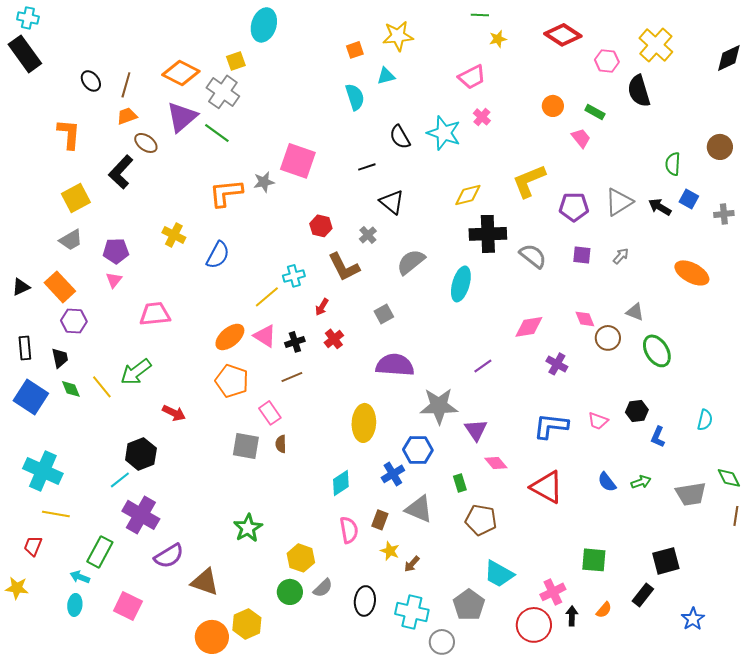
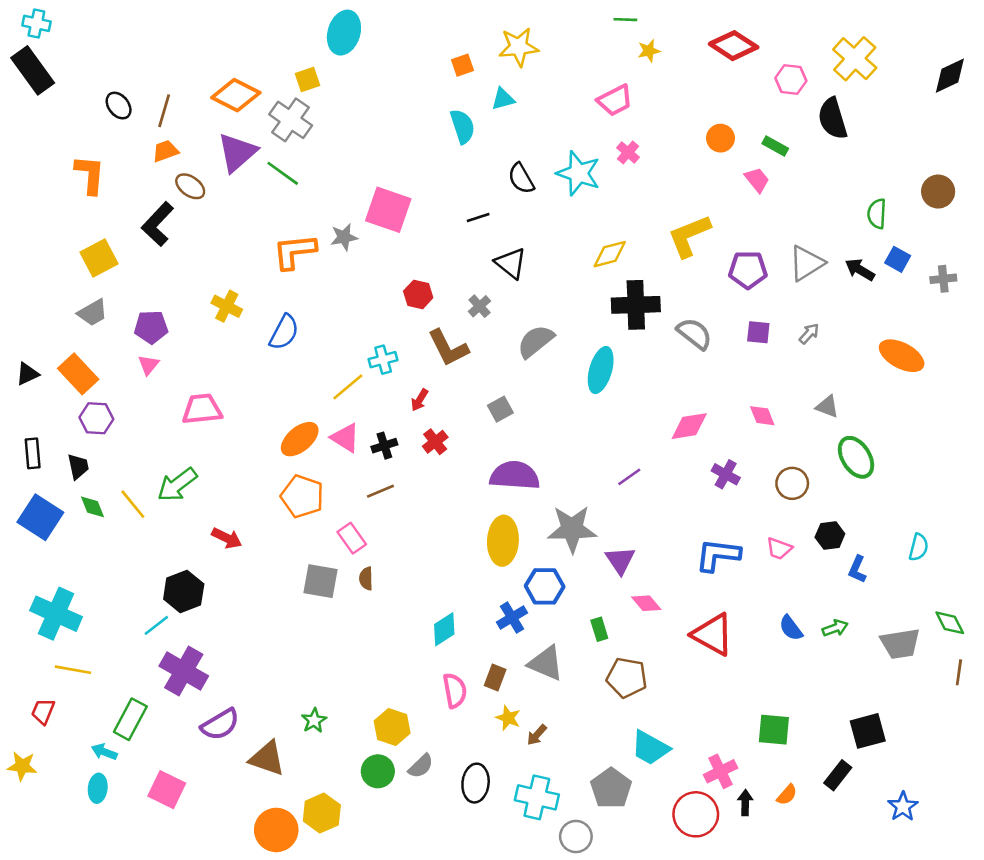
brown circle: (608, 338) -> (792, 483), moved
yellow ellipse: (364, 423) -> (503, 541), moved
green star: (248, 528) -> (314, 721), moved, size x0.7

